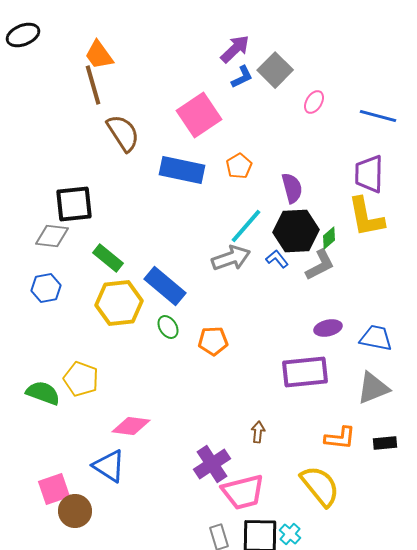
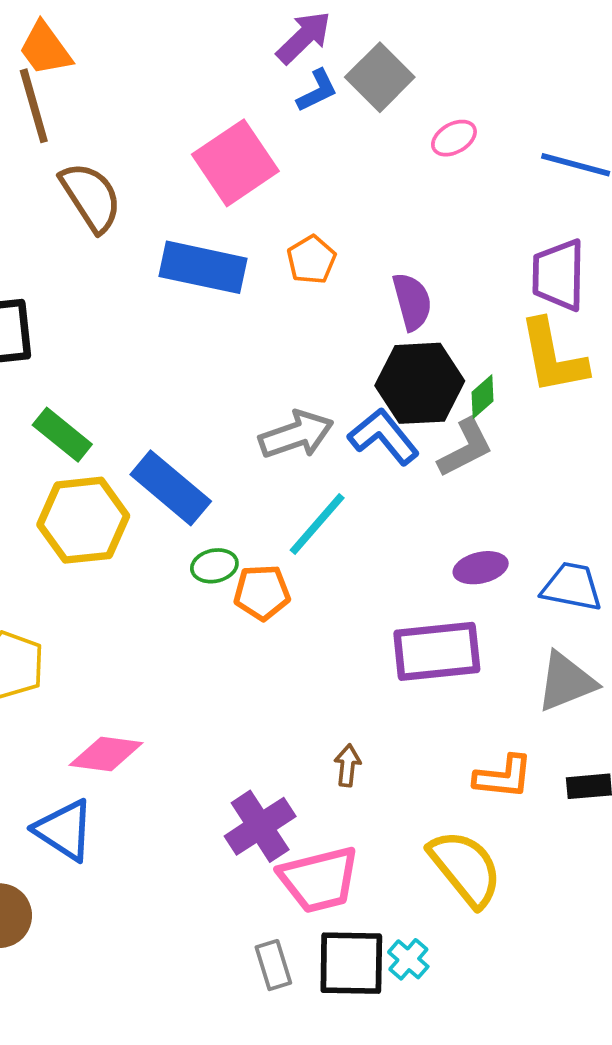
pink ellipse: (314, 102) -> (454, 138), turned 30
cyan line: (246, 226) -> (317, 524), moved
blue L-shape: (277, 259) -> (384, 437), size x1.6
green ellipse: (168, 327) -> (214, 566), moved, turned -70

